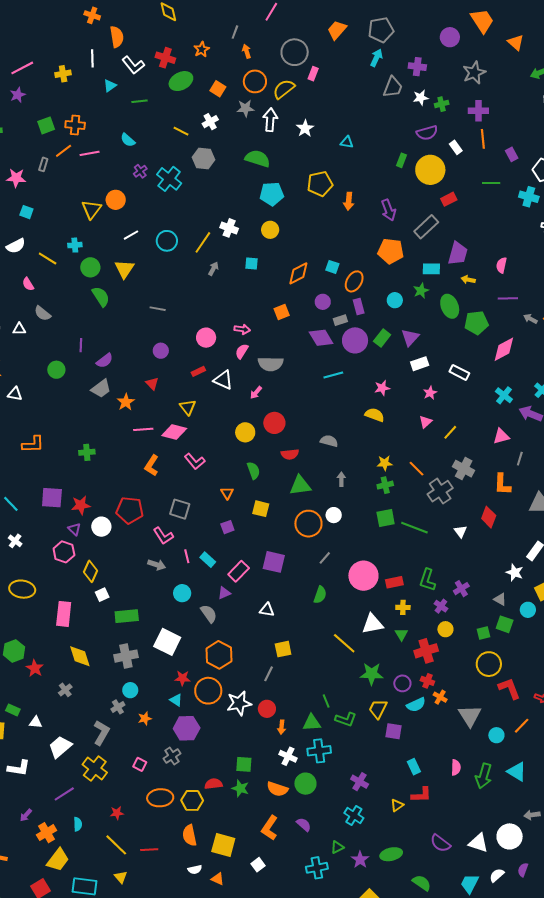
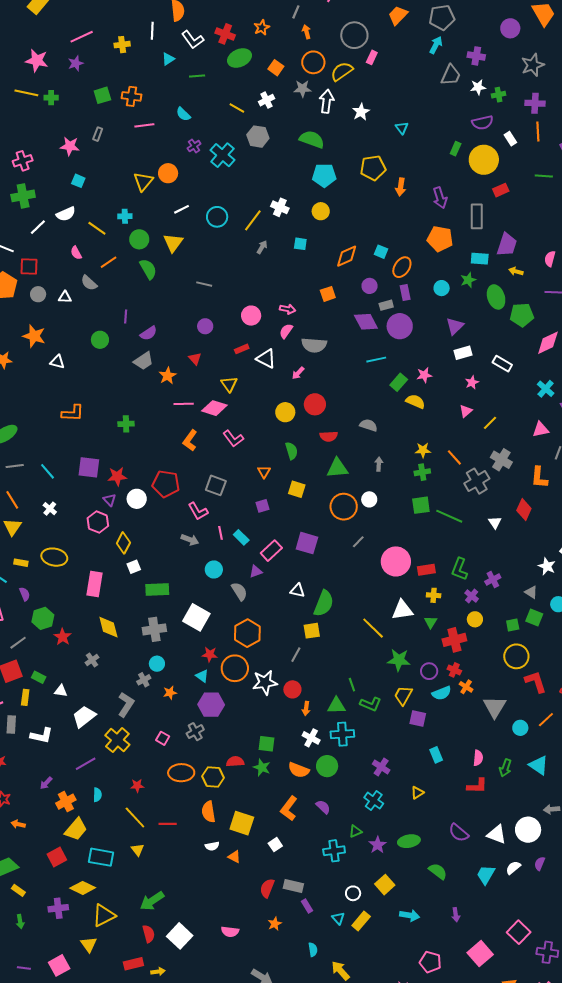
cyan triangle: (347, 142) -> (402, 128), turned 40
orange line: (64, 151) -> (109, 262), moved
gray rectangle: (426, 227) -> (477, 216), turned -50
green rectangle: (382, 338) -> (399, 382), moved
green semicircle: (320, 595) -> (324, 603), moved, size x1.5
green arrow: (484, 776) -> (505, 768), size x0.7
red L-shape: (421, 795) -> (477, 786), moved

